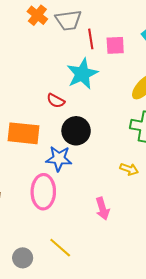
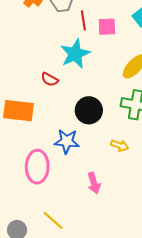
black circle: (76, 131) -> (89, 110), moved
blue star: (59, 159) -> (67, 141), moved

